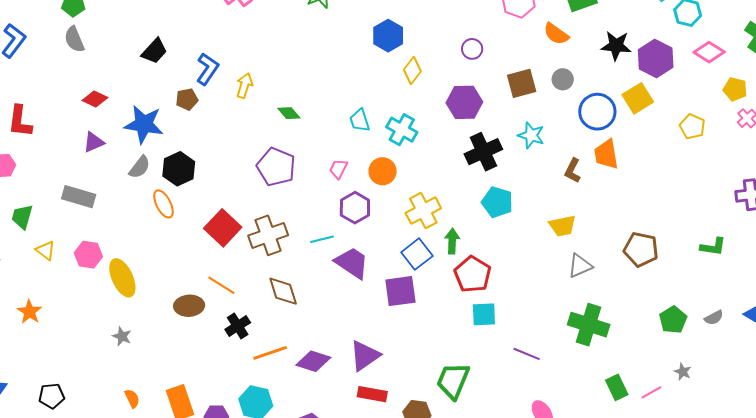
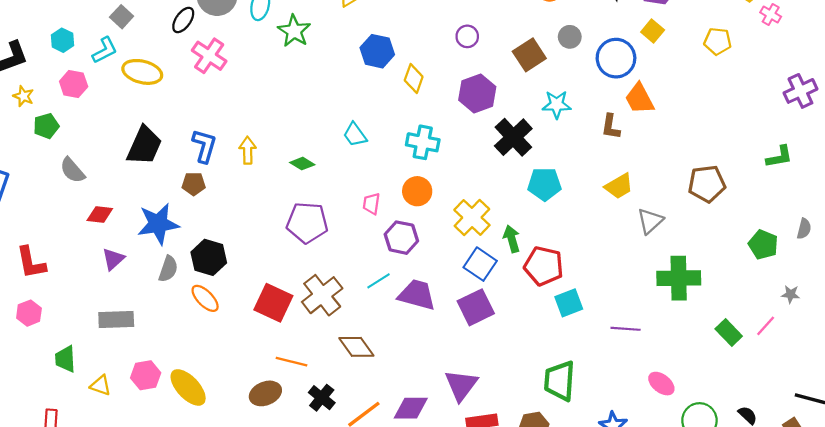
gray semicircle: (74, 39) -> (72, 170), moved
black trapezoid: (154, 51) -> (144, 146), size x1.4
yellow square: (638, 98) -> (653, 31), size x0.7
brown pentagon: (187, 99) -> (194, 184), turned 30
cyan trapezoid: (360, 120) -> (355, 135), moved
gray semicircle: (714, 318) -> (804, 229), turned -30

